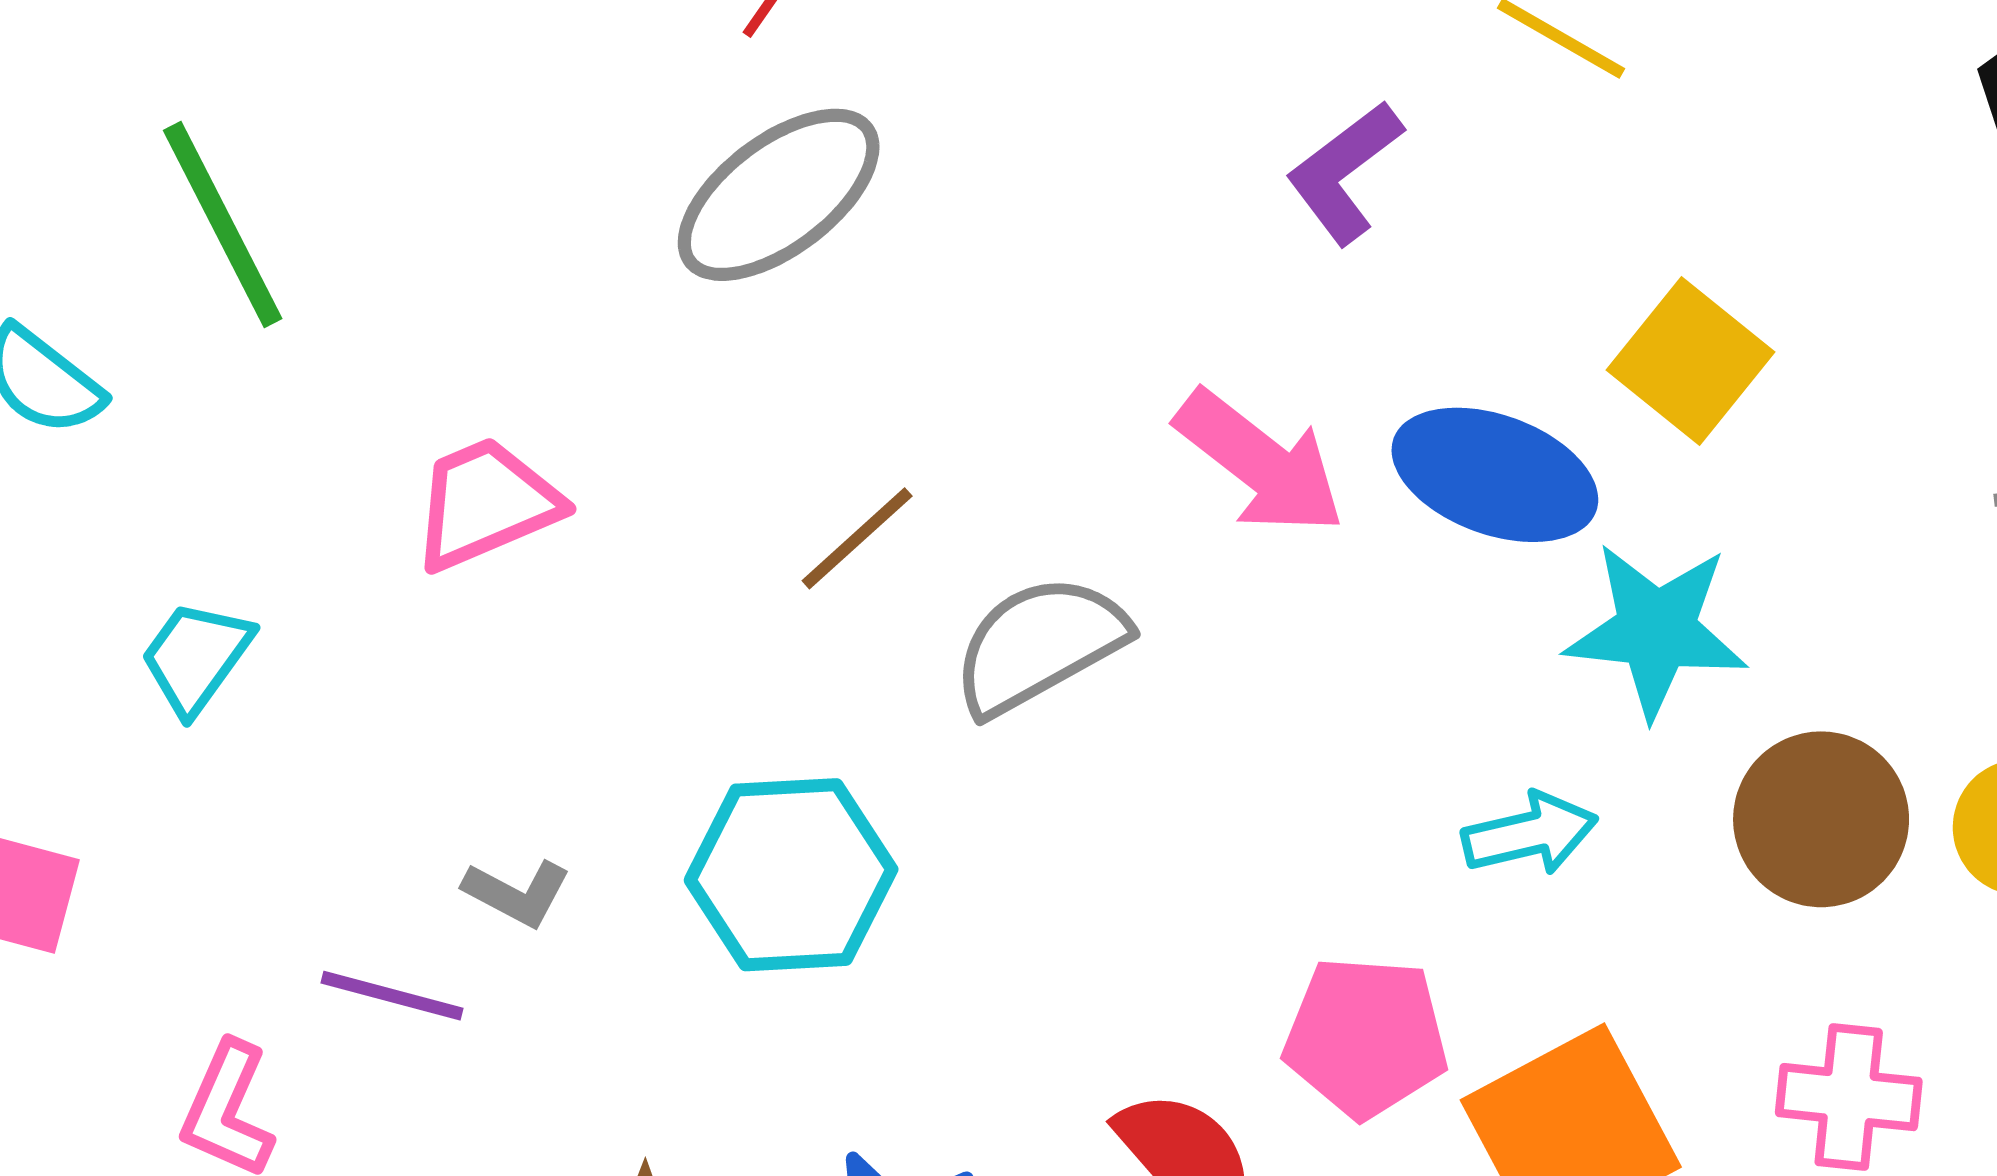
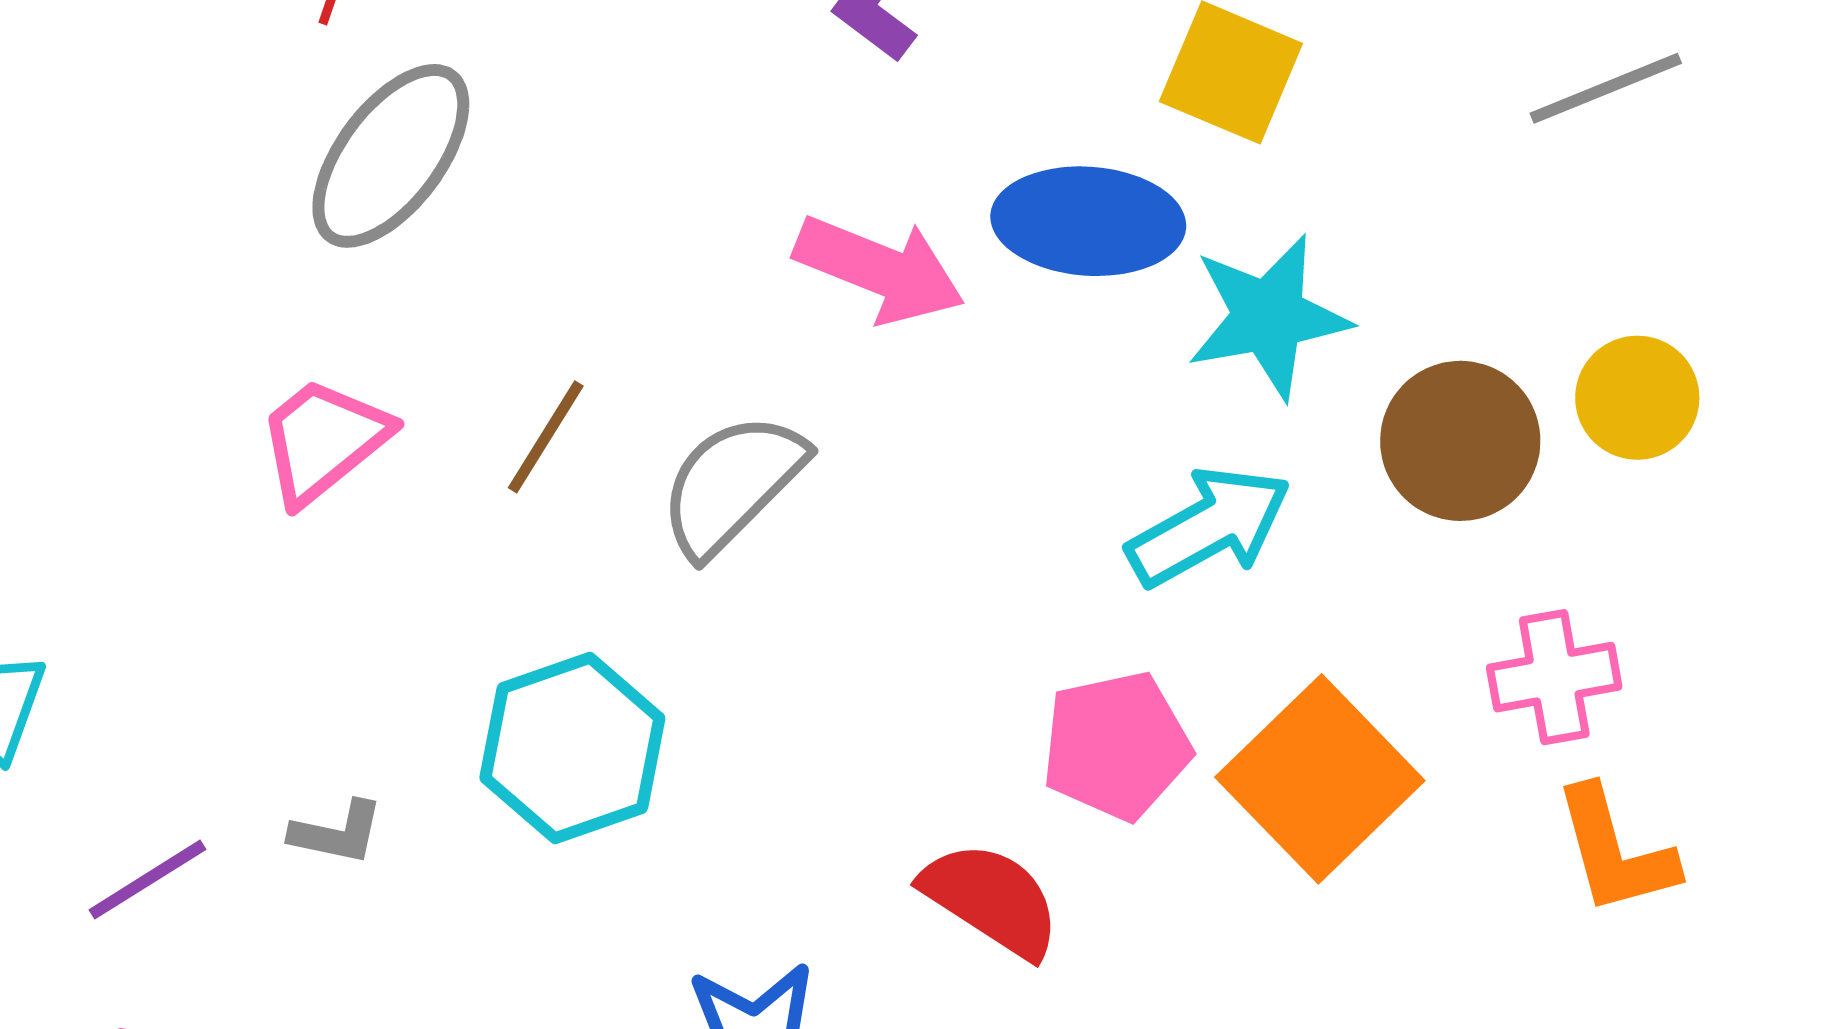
pink trapezoid: (486, 504) -> (323, 440), moved
cyan arrow: (1530, 834) -> (1209, 527), size x1.4
purple line: (392, 996) -> (147, 880), moved, turned -31

